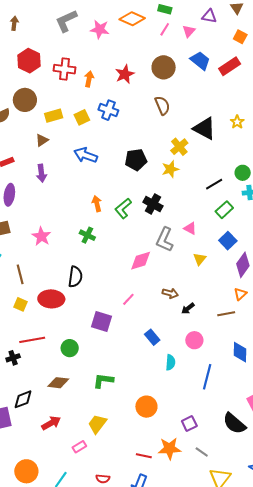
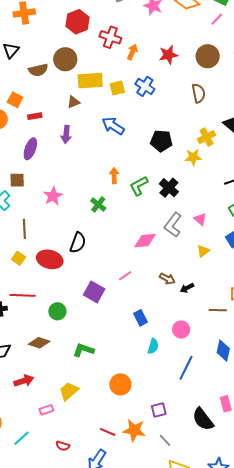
yellow rectangle: (54, 116) -> (90, 81), size x1.4
black arrow: (188, 308) -> (187, 288), moved

